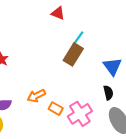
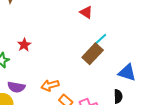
blue triangle: (112, 66) -> (127, 73), turned -48

